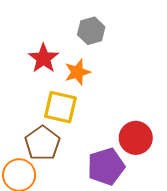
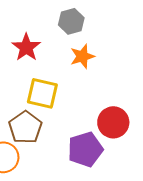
orange star: (77, 72) -> (82, 56), moved

